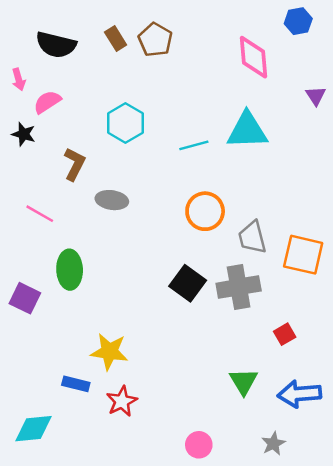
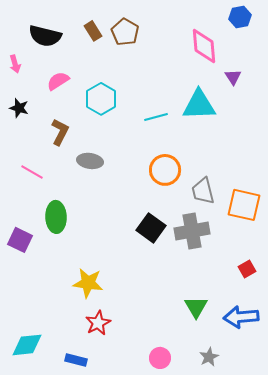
purple triangle: (316, 96) -> (233, 77), moved
pink semicircle: (47, 102) -> (58, 81), moved
red square: (285, 334) -> (247, 269), moved
blue rectangle: (76, 384) -> (76, 360), moved
gray star: (273, 444) -> (209, 357), moved

